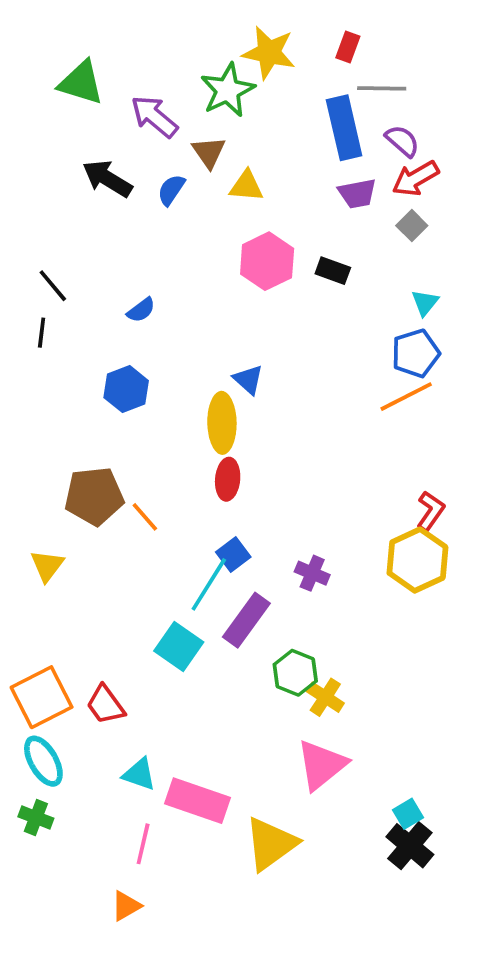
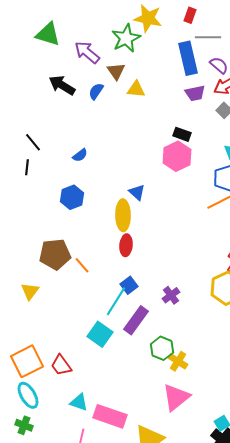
pink hexagon: (267, 261) -> (177, 156), moved
purple cross: (312, 573) -> (171, 295), turned 30

